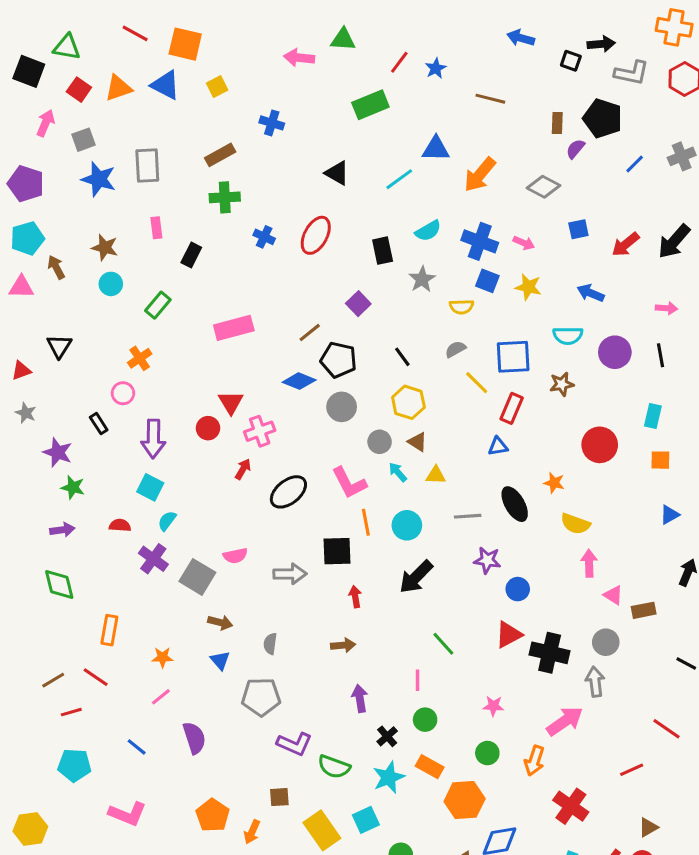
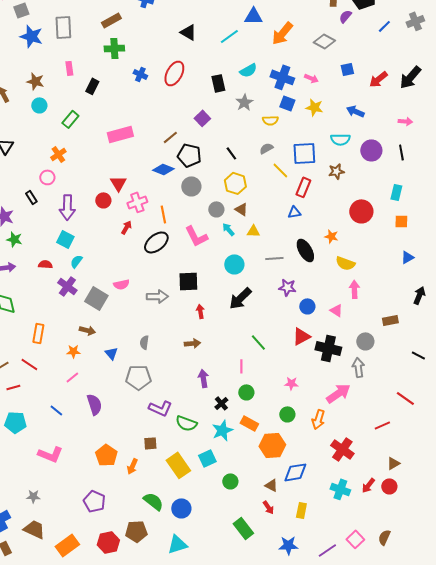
orange line: (366, 522) -> (163, 214), moved
pink triangle: (613, 595) -> (336, 310), moved
brown arrow: (220, 622) -> (87, 330), moved

